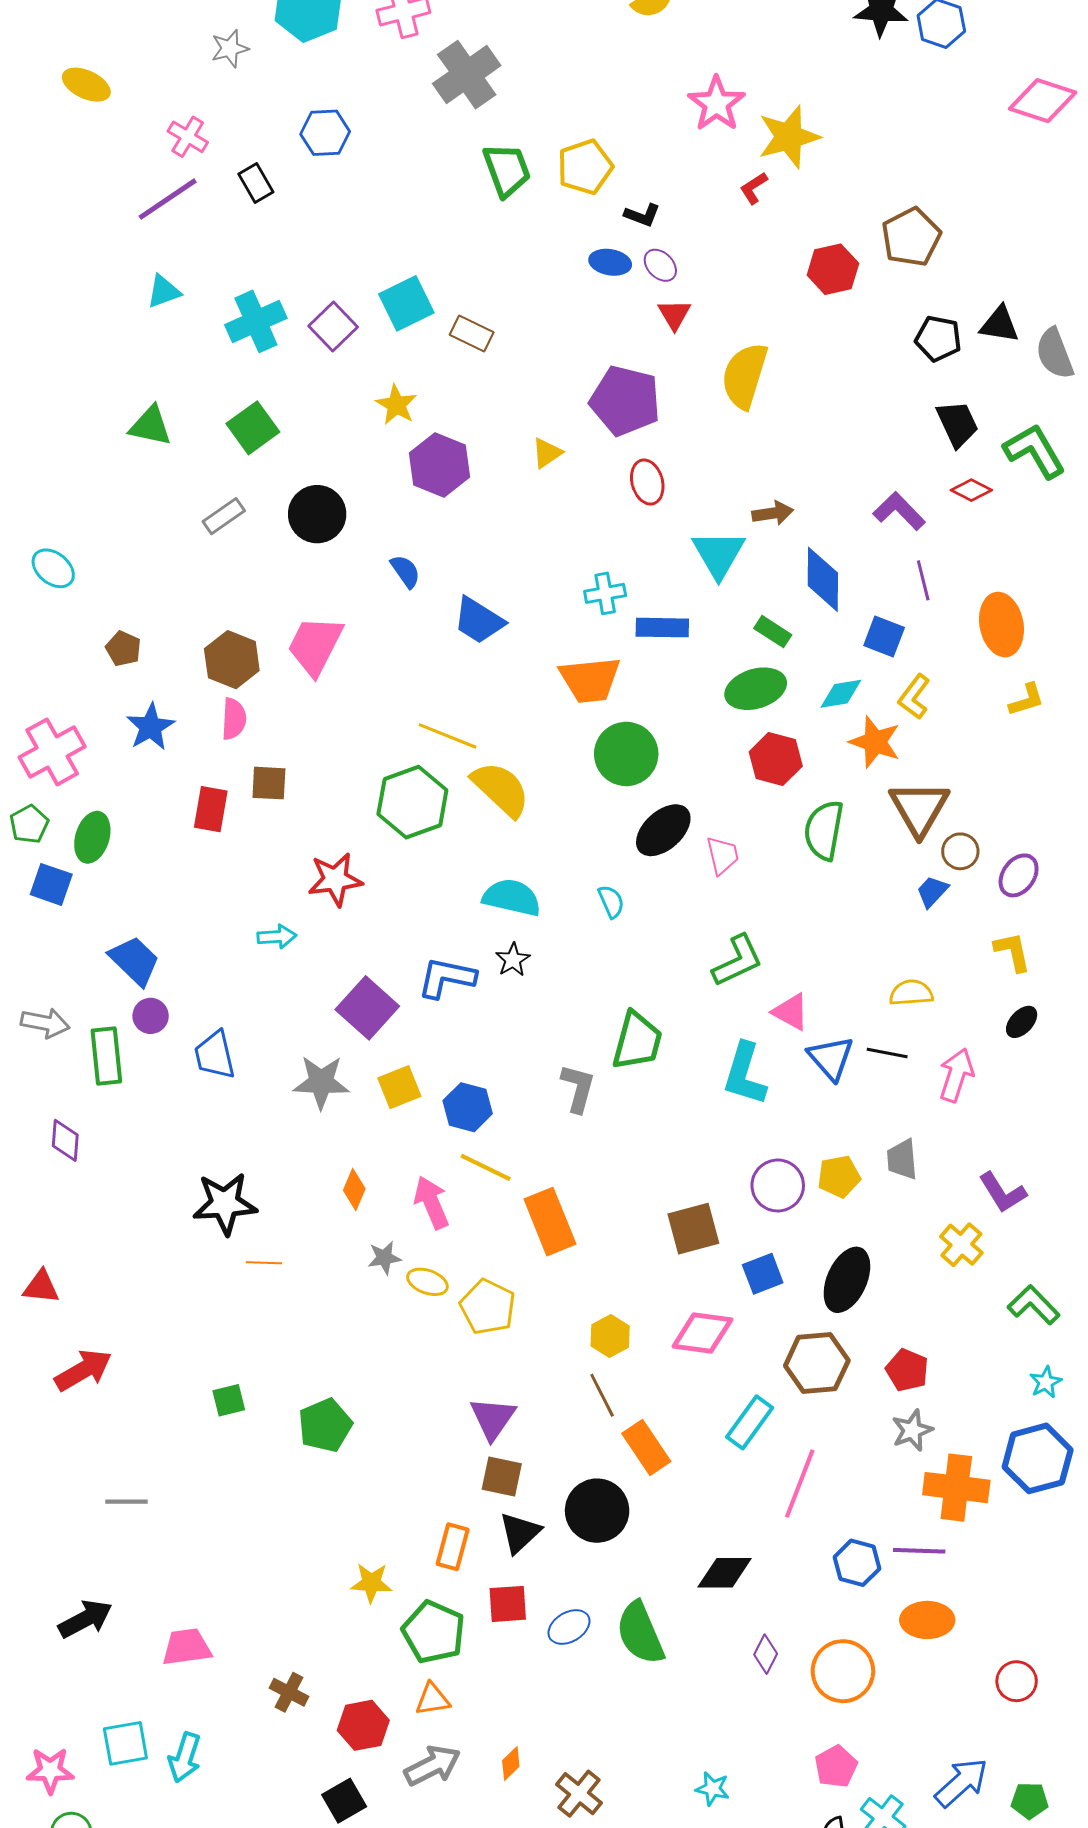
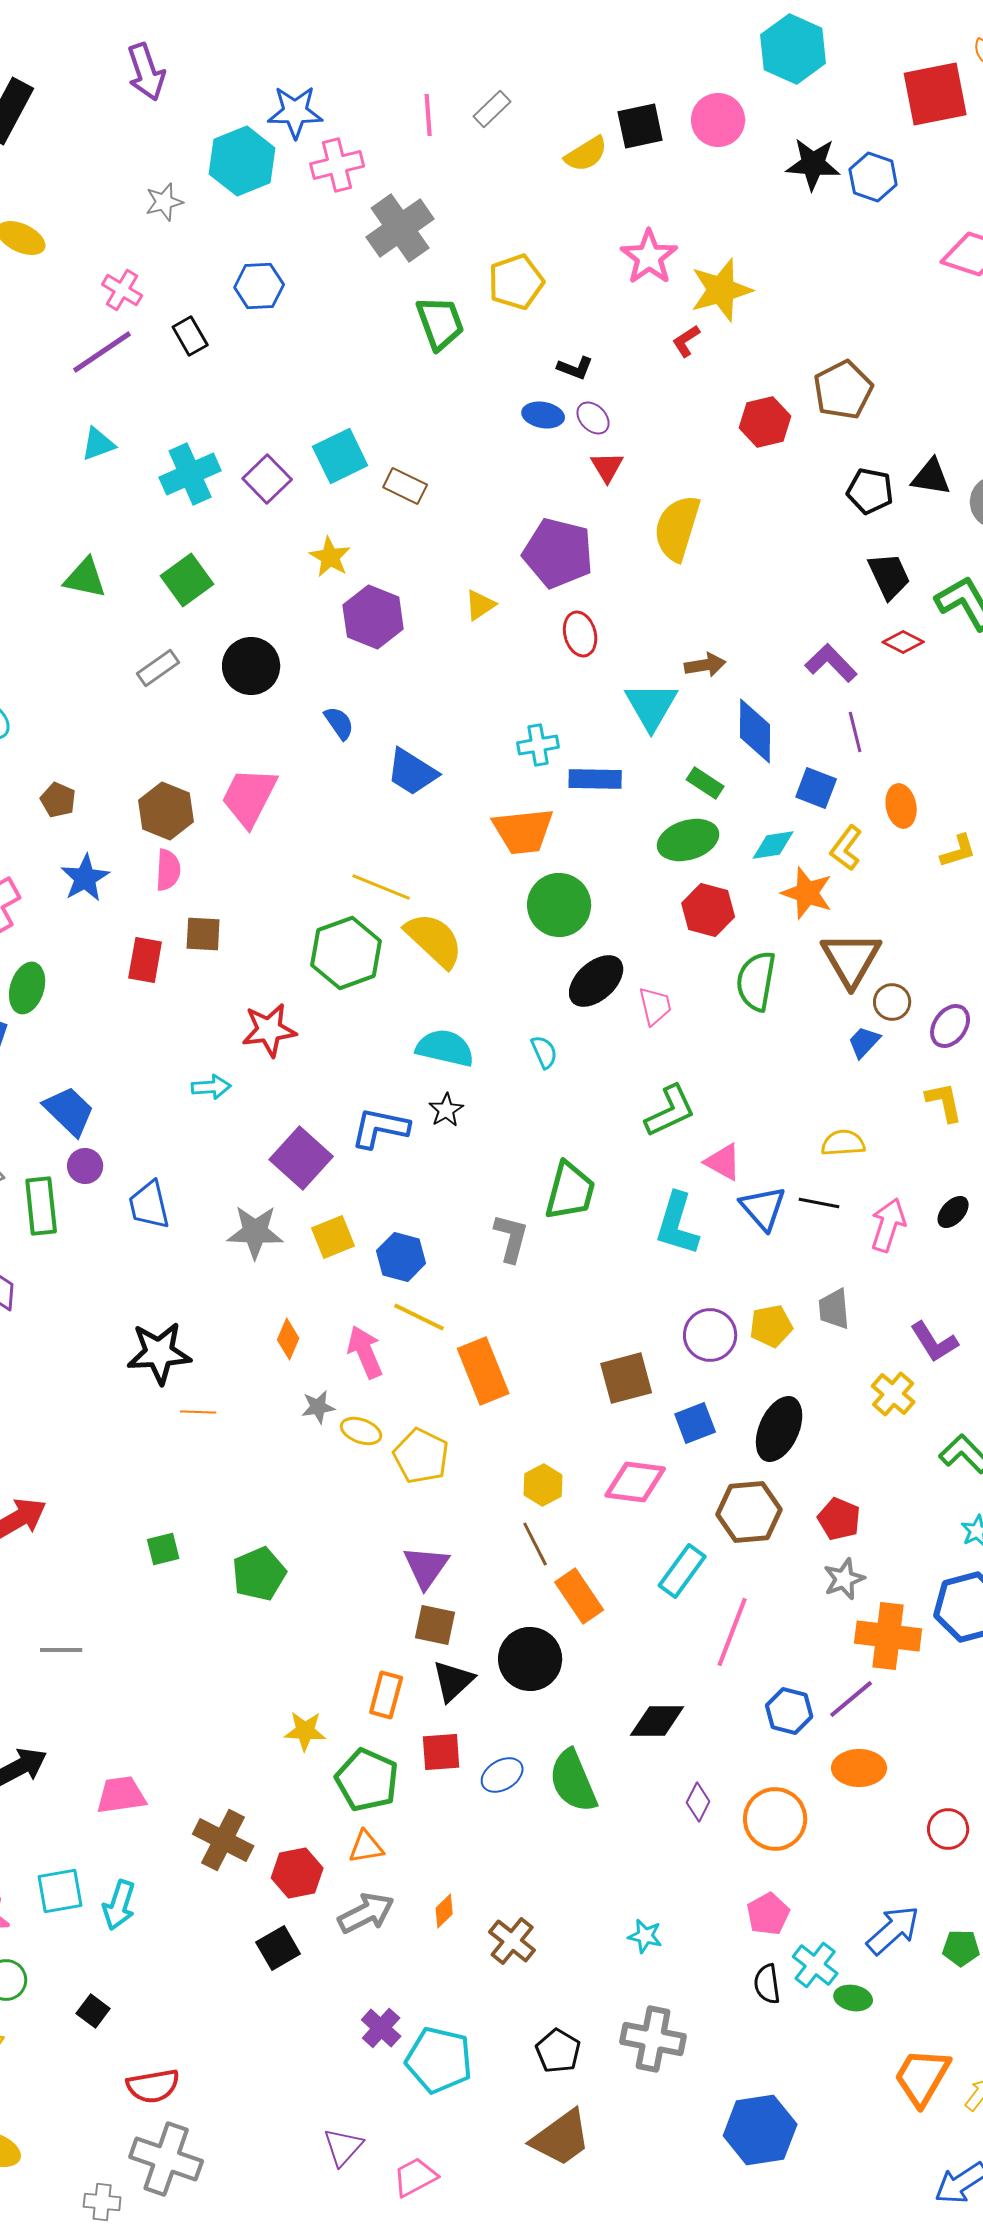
yellow pentagon: (585, 167) -> (516, 282), moved
orange ellipse: (1001, 625) -> (901, 806), moved, size x0.7
black ellipse: (1022, 1022) -> (953, 1212), moved
purple line: (919, 1551) -> (851, 1699), turned -42
brown cross: (289, 1692) -> (223, 1840), size x1.5

